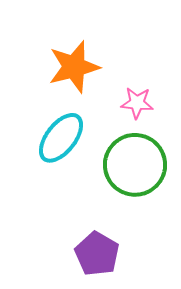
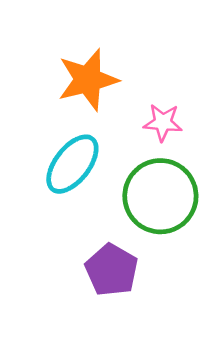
purple pentagon: (97, 254) -> (112, 270), moved

